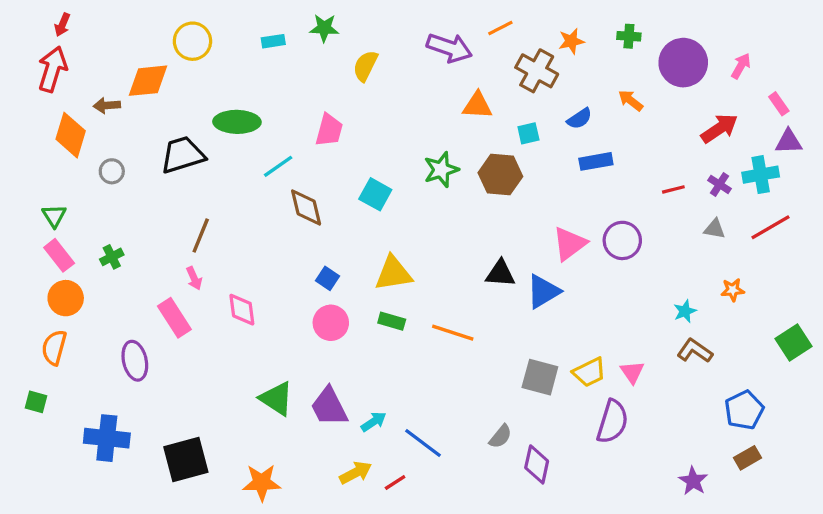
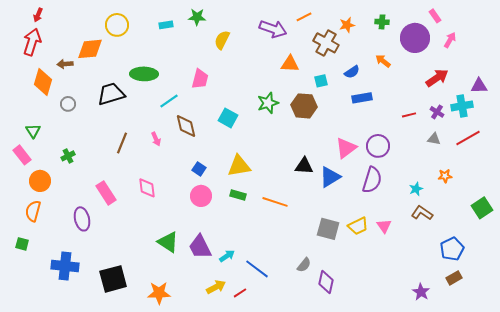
pink rectangle: (779, 104) -> (435, 16), moved
pink rectangle: (59, 255) -> (22, 155), moved
pink arrow: (194, 278) -> (156, 139), moved
purple semicircle: (612, 422) -> (372, 180), moved

